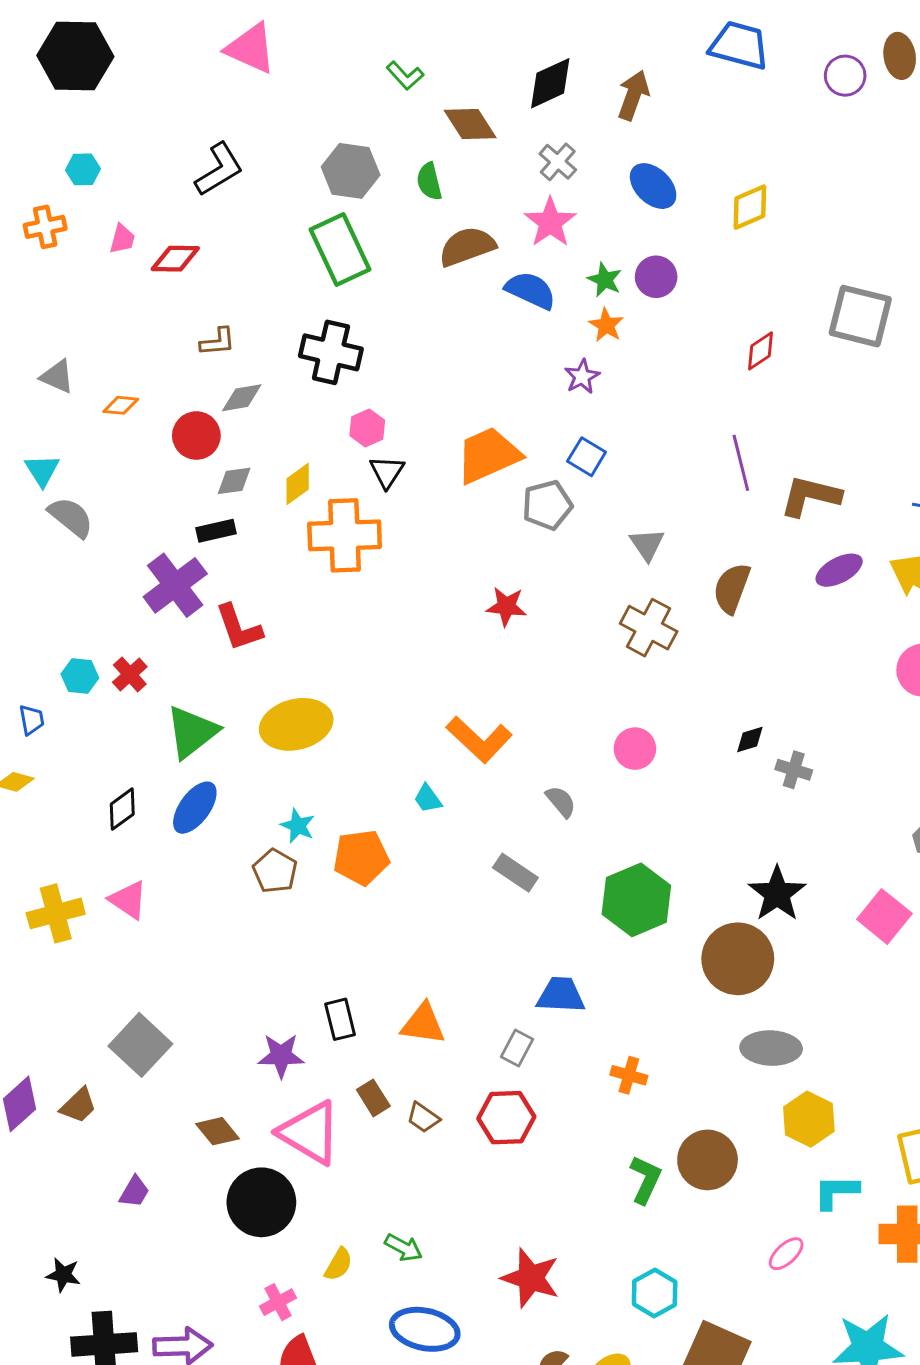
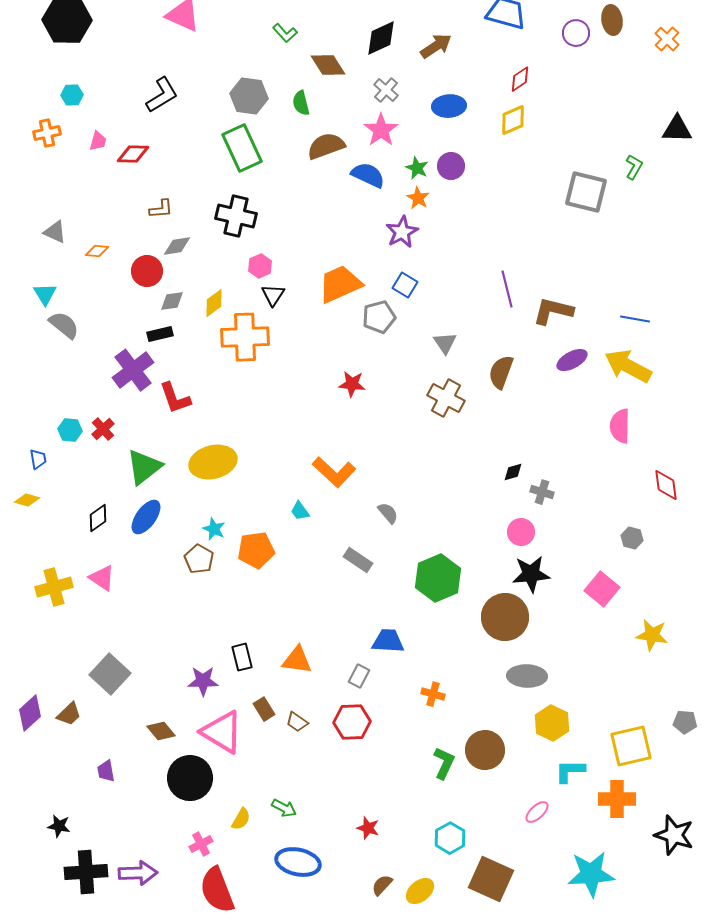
brown arrow: (633, 95) -> (436, 46), turned 36
blue ellipse: (653, 186) -> (449, 106), turned -48
red diamond: (760, 351) -> (520, 79), moved
purple star: (582, 377) -> (402, 232), size x1.4
pink circle: (635, 749) -> (521, 532), moved
black star: (777, 894) -> (531, 574), turned 30
purple trapezoid: (134, 1192) -> (106, 771), turned 140
red star: (531, 1278) -> (368, 828), size x0.6

